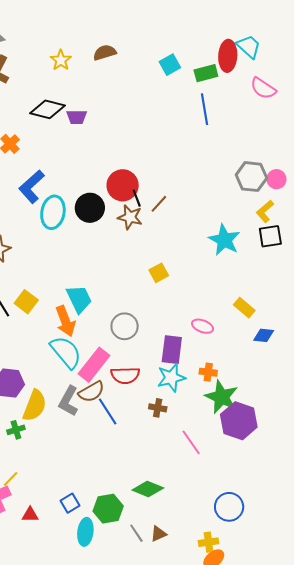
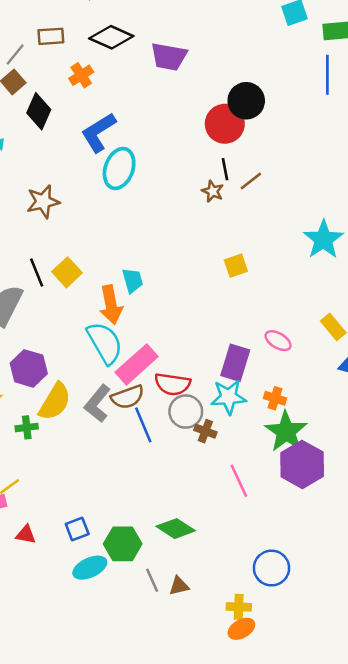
black diamond: (47, 109) -> (111, 37), moved
purple trapezoid: (77, 117) -> (169, 57), size x1.4
red circle: (123, 185) -> (225, 124), moved
black circle: (90, 208) -> (246, 101), moved
brown star: (130, 217) -> (213, 191), size x0.7
cyan trapezoid: (79, 299) -> (133, 280), size x0.7
gray circle: (125, 326) -> (186, 412), moved
cyan ellipse: (85, 532) -> (90, 568), turned 48

